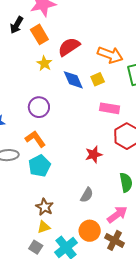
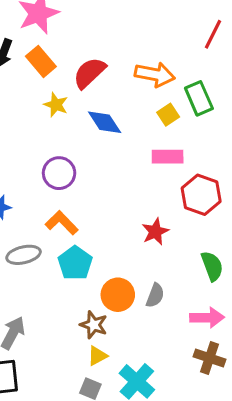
yellow square: (98, 79) -> (168, 115), moved
pink arrow: (117, 215) -> (207, 318), turned 45
orange circle: (90, 231) -> (118, 295), moved

